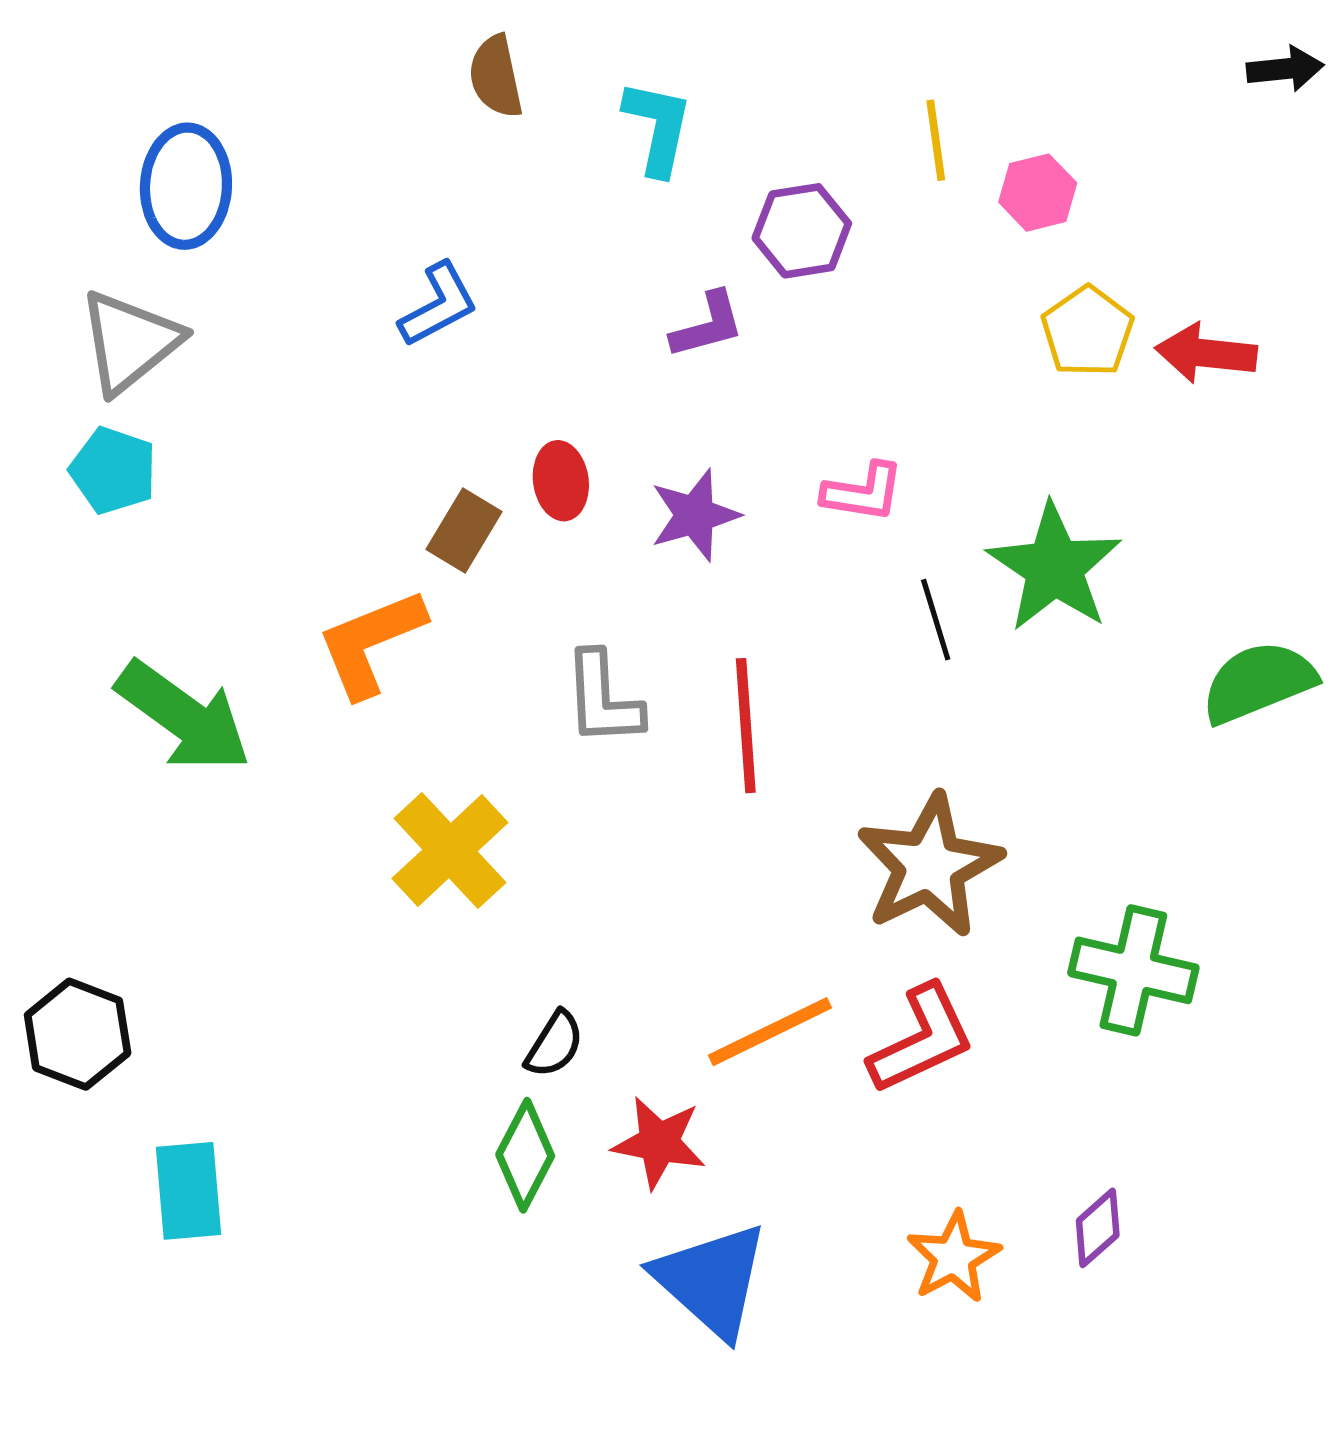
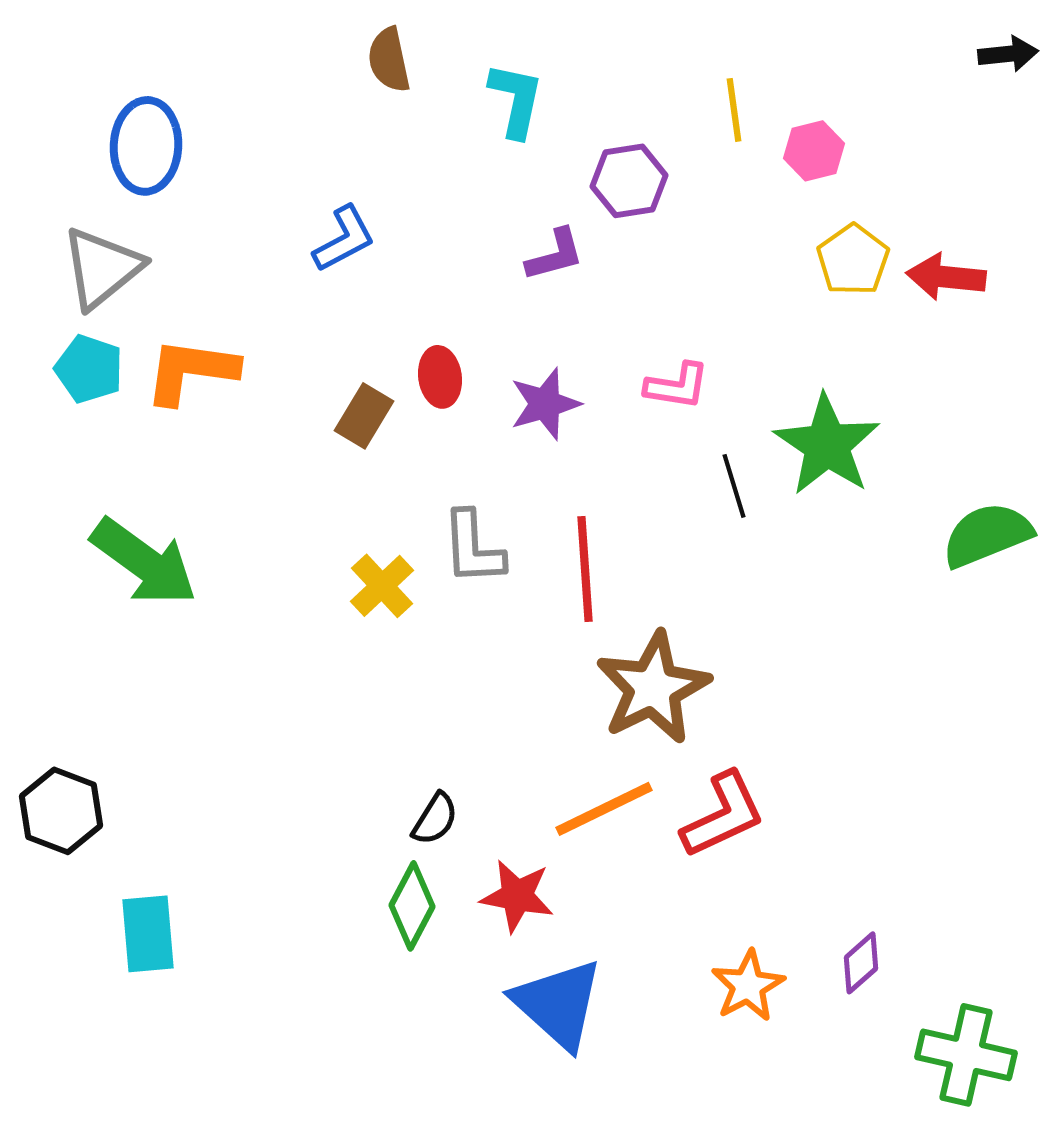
orange L-shape: (371, 643) -> (191, 371), moved, turned 30
yellow cross: (450, 850) -> (382, 586), moved, size x0.7
brown star: (929, 866) -> (653, 688), moved
green cross: (1133, 970) -> (966, 1055), moved

